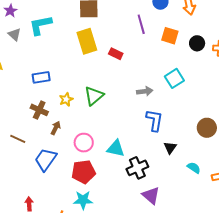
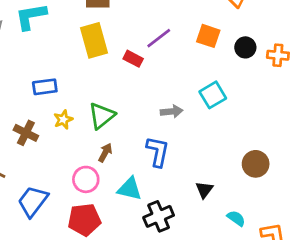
purple line: (141, 24) -> (159, 38), moved, turned 66
blue rectangle: (41, 77) -> (45, 87), moved
blue L-shape: (154, 120) -> (158, 152), moved
brown arrow: (56, 128) -> (105, 153), moved

